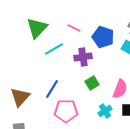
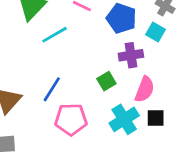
purple cross: (83, 57) -> (131, 55), moved
cyan cross: (105, 111) -> (124, 119), size x1.5

